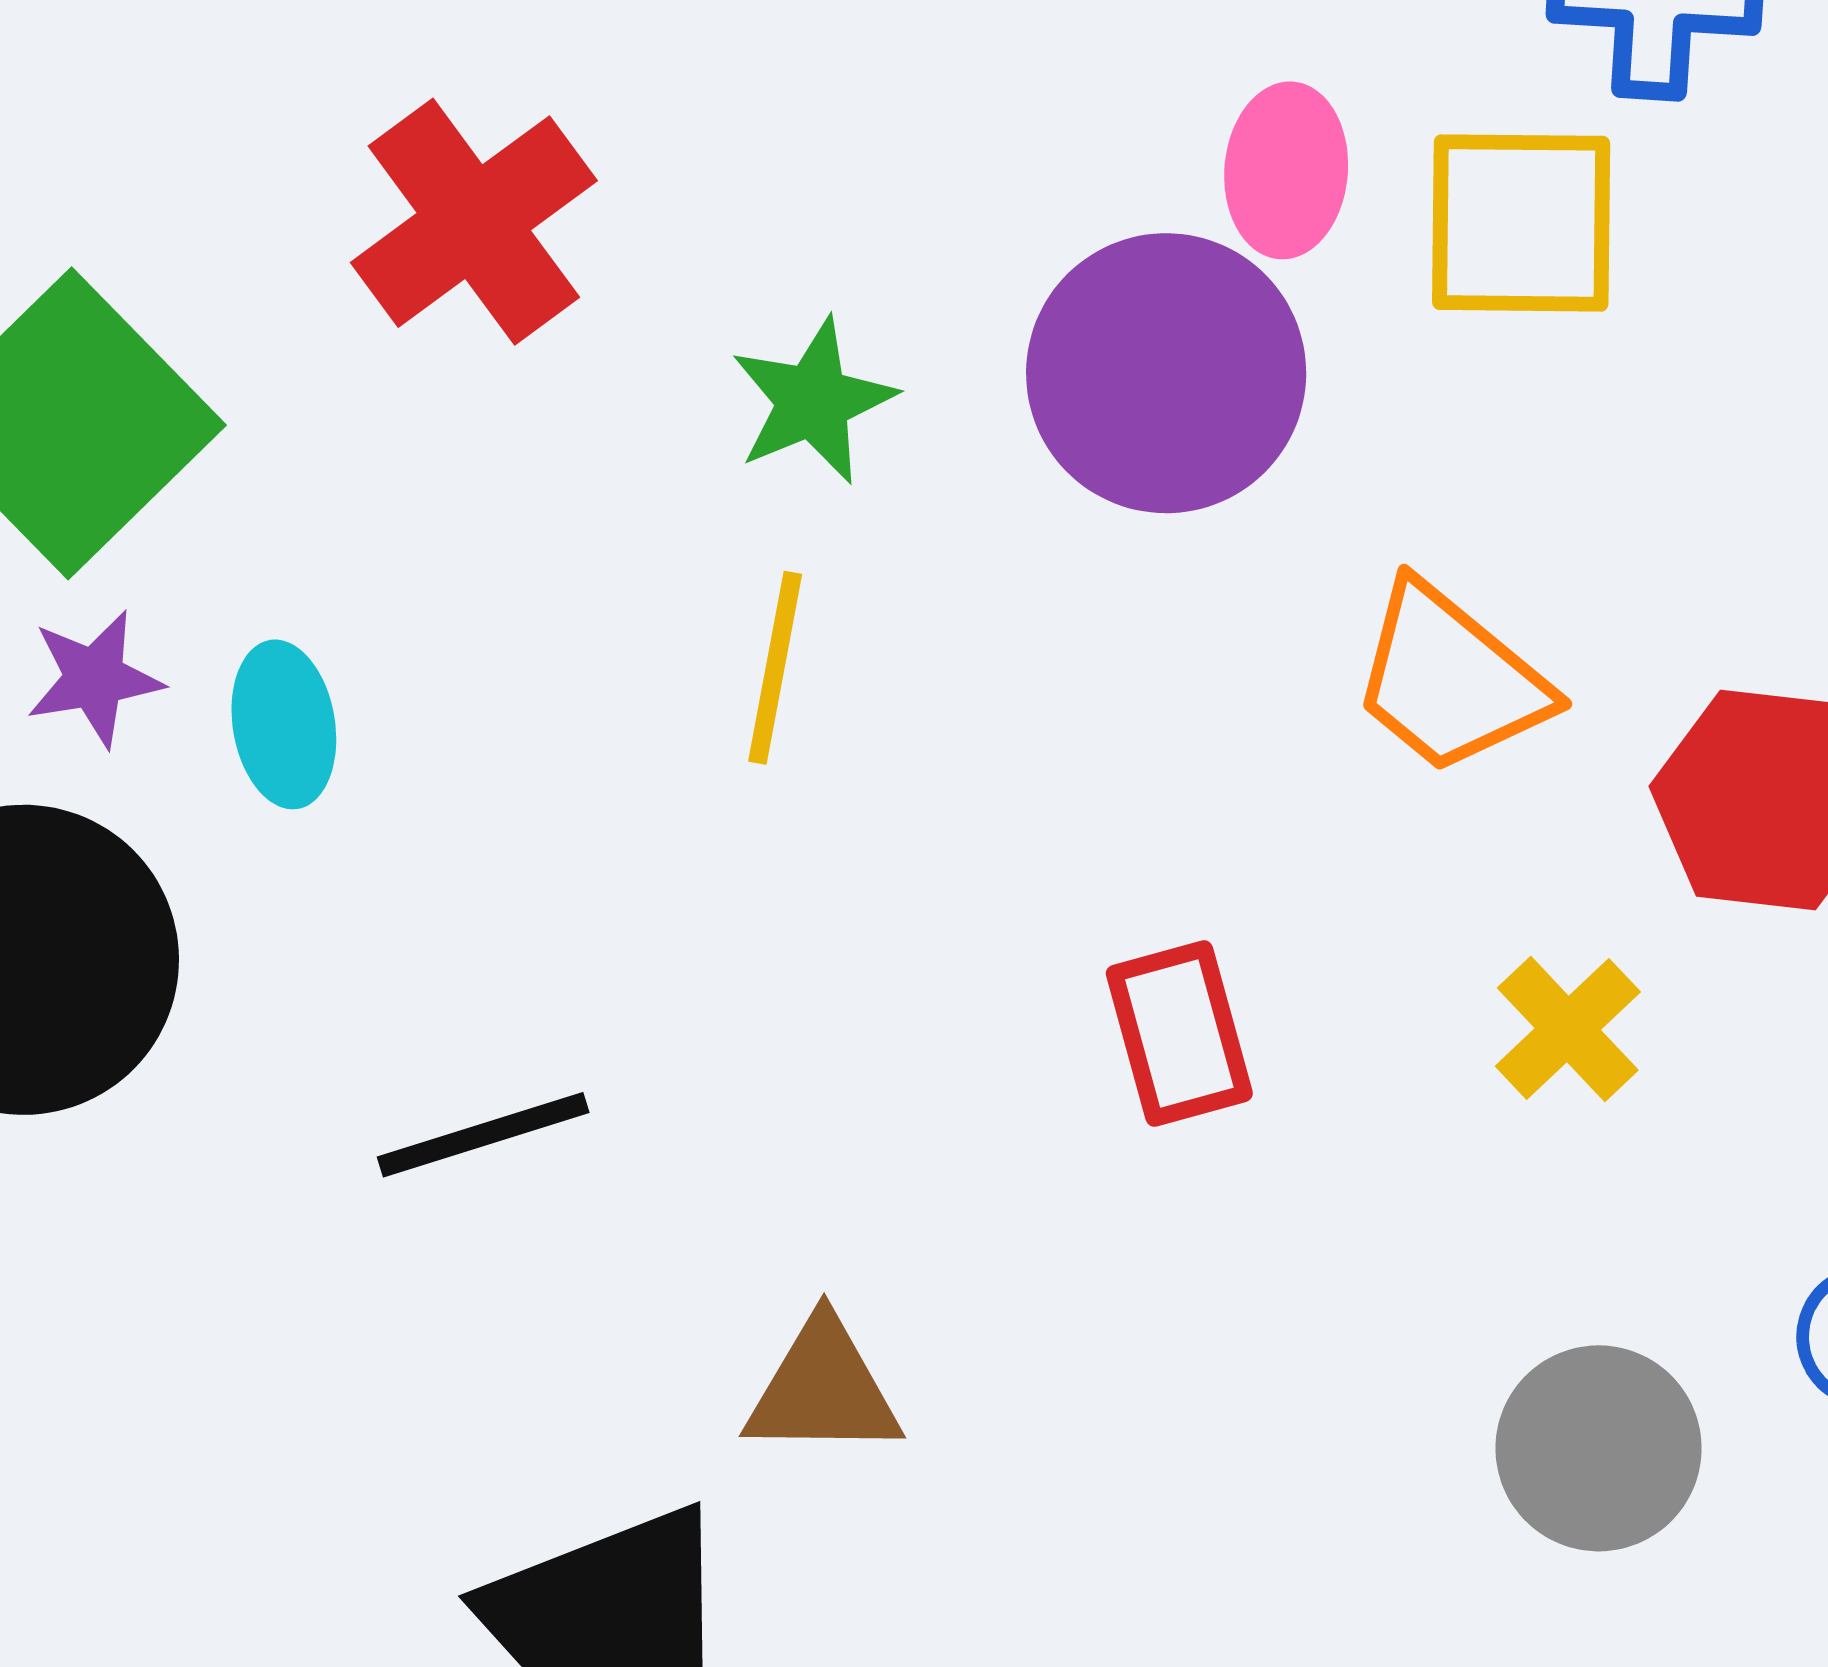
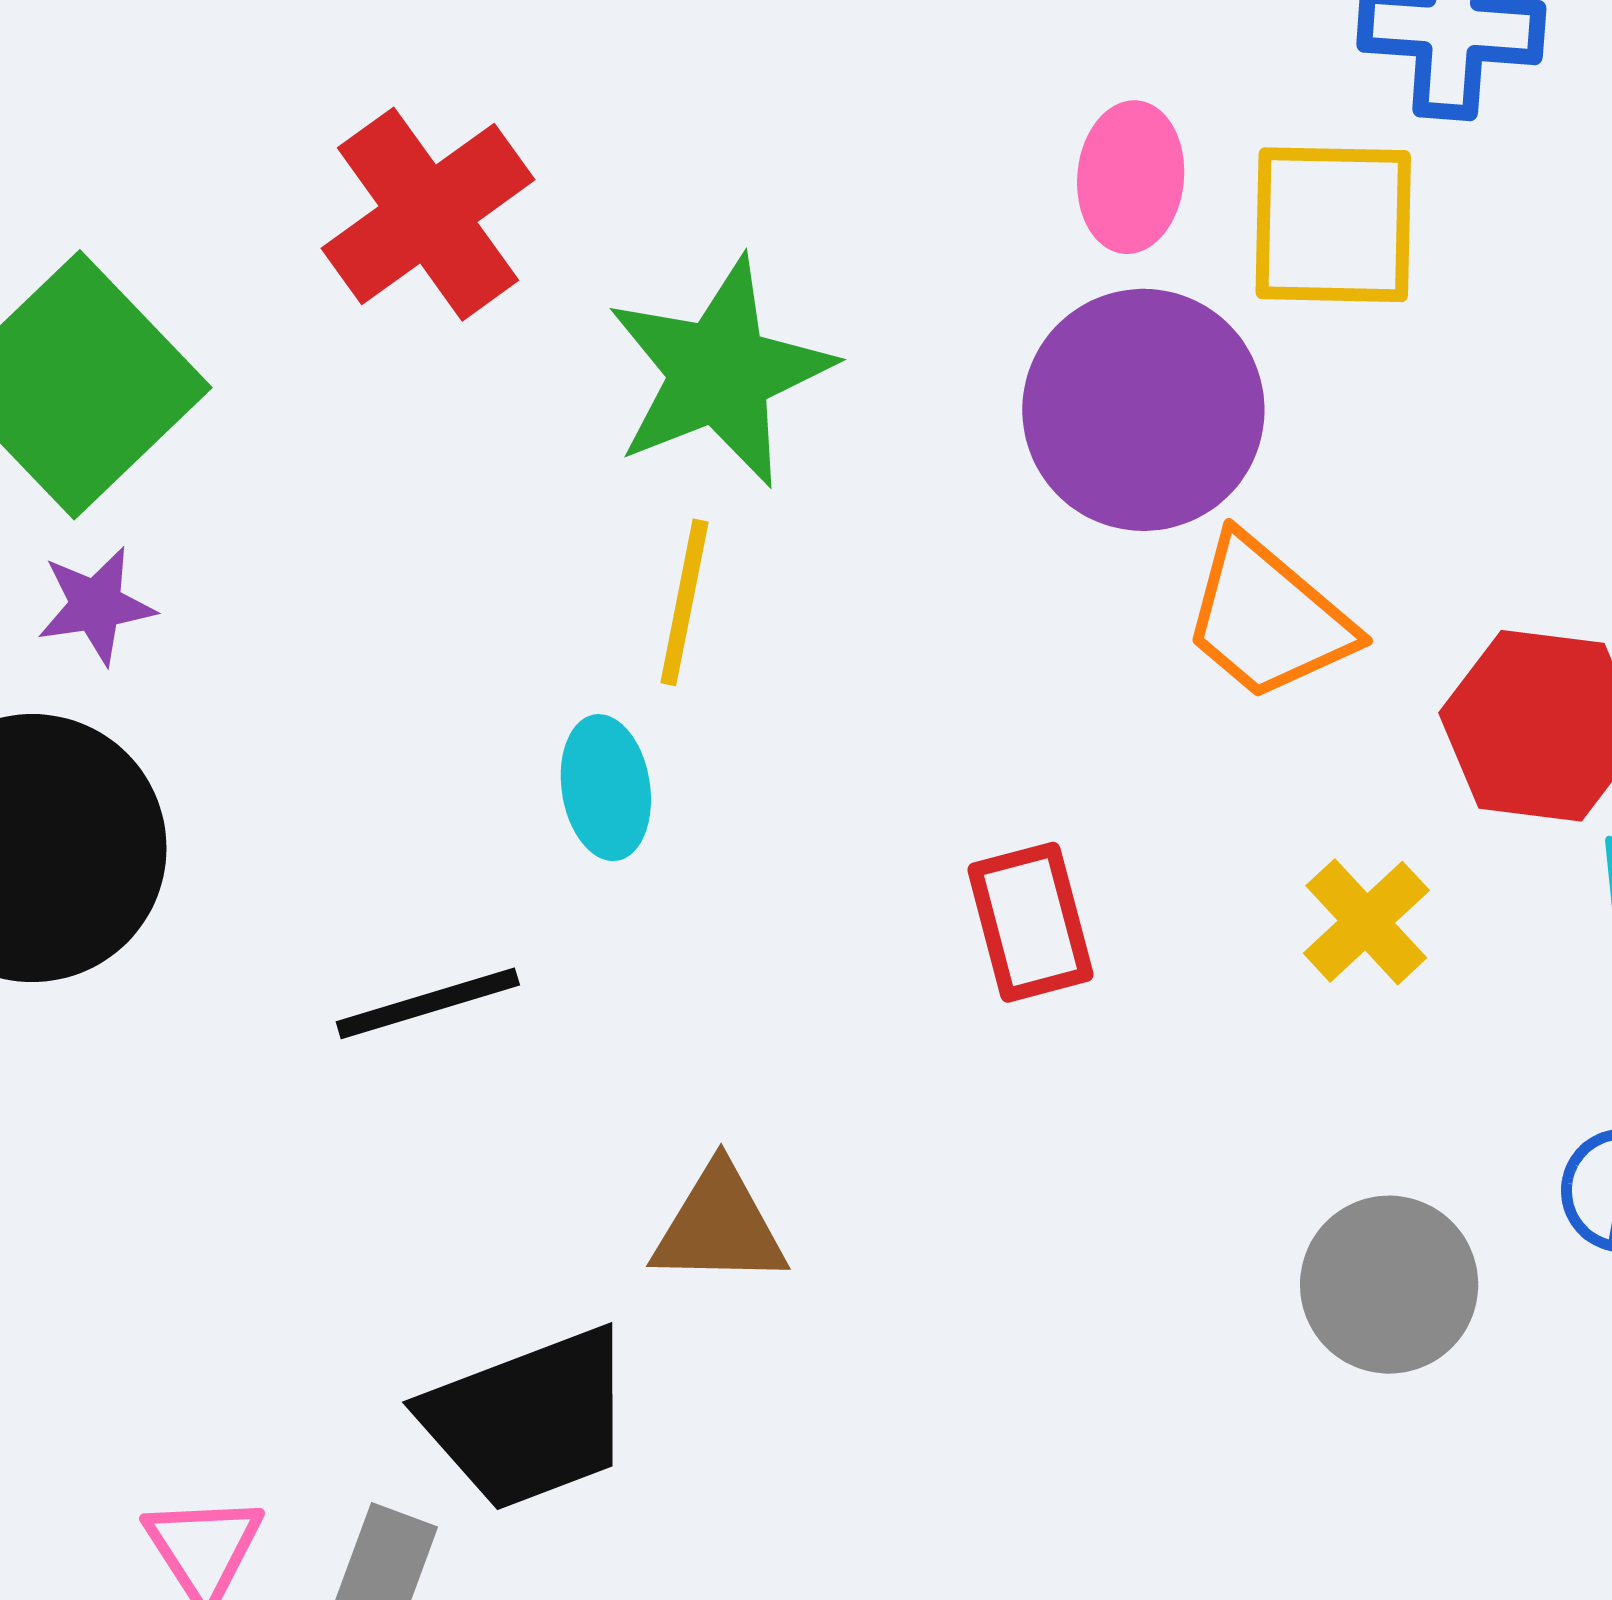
purple circle: (1166, 373) -> (1143, 410), moved
green star: (813, 401) -> (720, 372), size x1.6
cyan ellipse: (284, 724) -> (606, 788), moved

